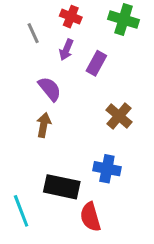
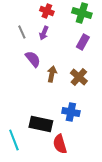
gray line: (33, 33) -> (22, 32), moved
purple rectangle: (96, 63) -> (83, 42), moved
brown arrow: (44, 125) -> (52, 74), moved

